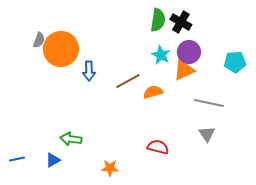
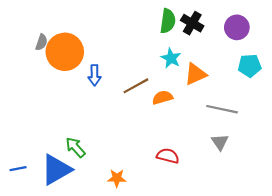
purple circle: (189, 52) -> (237, 27), moved
green arrow: (71, 139) -> (75, 147), turned 40
blue triangle: (53, 160) -> (56, 170), size x2.0

